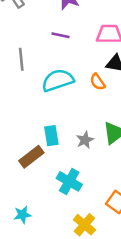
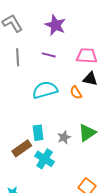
gray line: (21, 59) -> (18, 57), moved
cyan cross: (69, 181) -> (45, 159), moved

